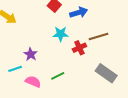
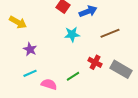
red cross: (79, 48) -> (95, 62), moved, turned -32
purple star: (31, 54) -> (30, 49), moved

